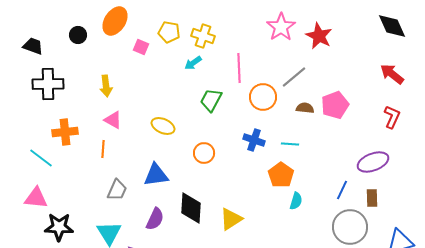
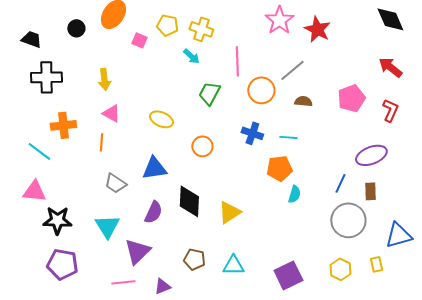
cyan arrow: (193, 63) -> (191, 56), turned -102
pink pentagon: (335, 105) -> (351, 98), moved
orange pentagon: (281, 175) -> (279, 168), turned 30
gray trapezoid: (117, 190) -> (115, 183), turned 100

